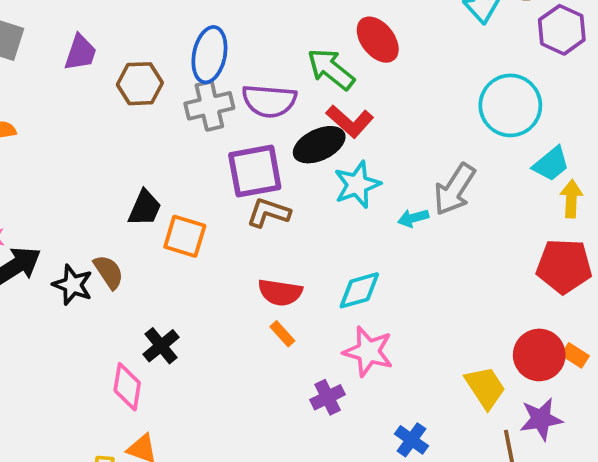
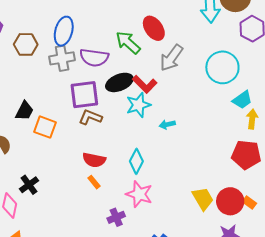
red L-shape: (350, 121) -> (145, 84), moved
gray arrow: (454, 189) -> (171, 58), moved
cyan diamond: (359, 290) -> (136, 161), turned -50
yellow trapezoid: (485, 387) -> (203, 199), moved

